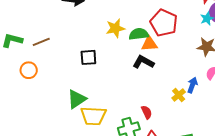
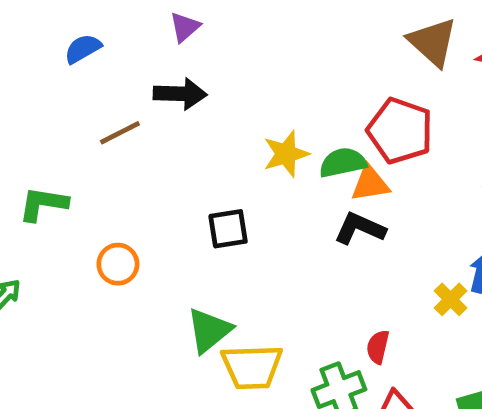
brown line: (41, 42) -> (120, 133), moved
orange circle: (29, 70) -> (118, 264), moved
red semicircle: (147, 112) -> (378, 347), turned -136

